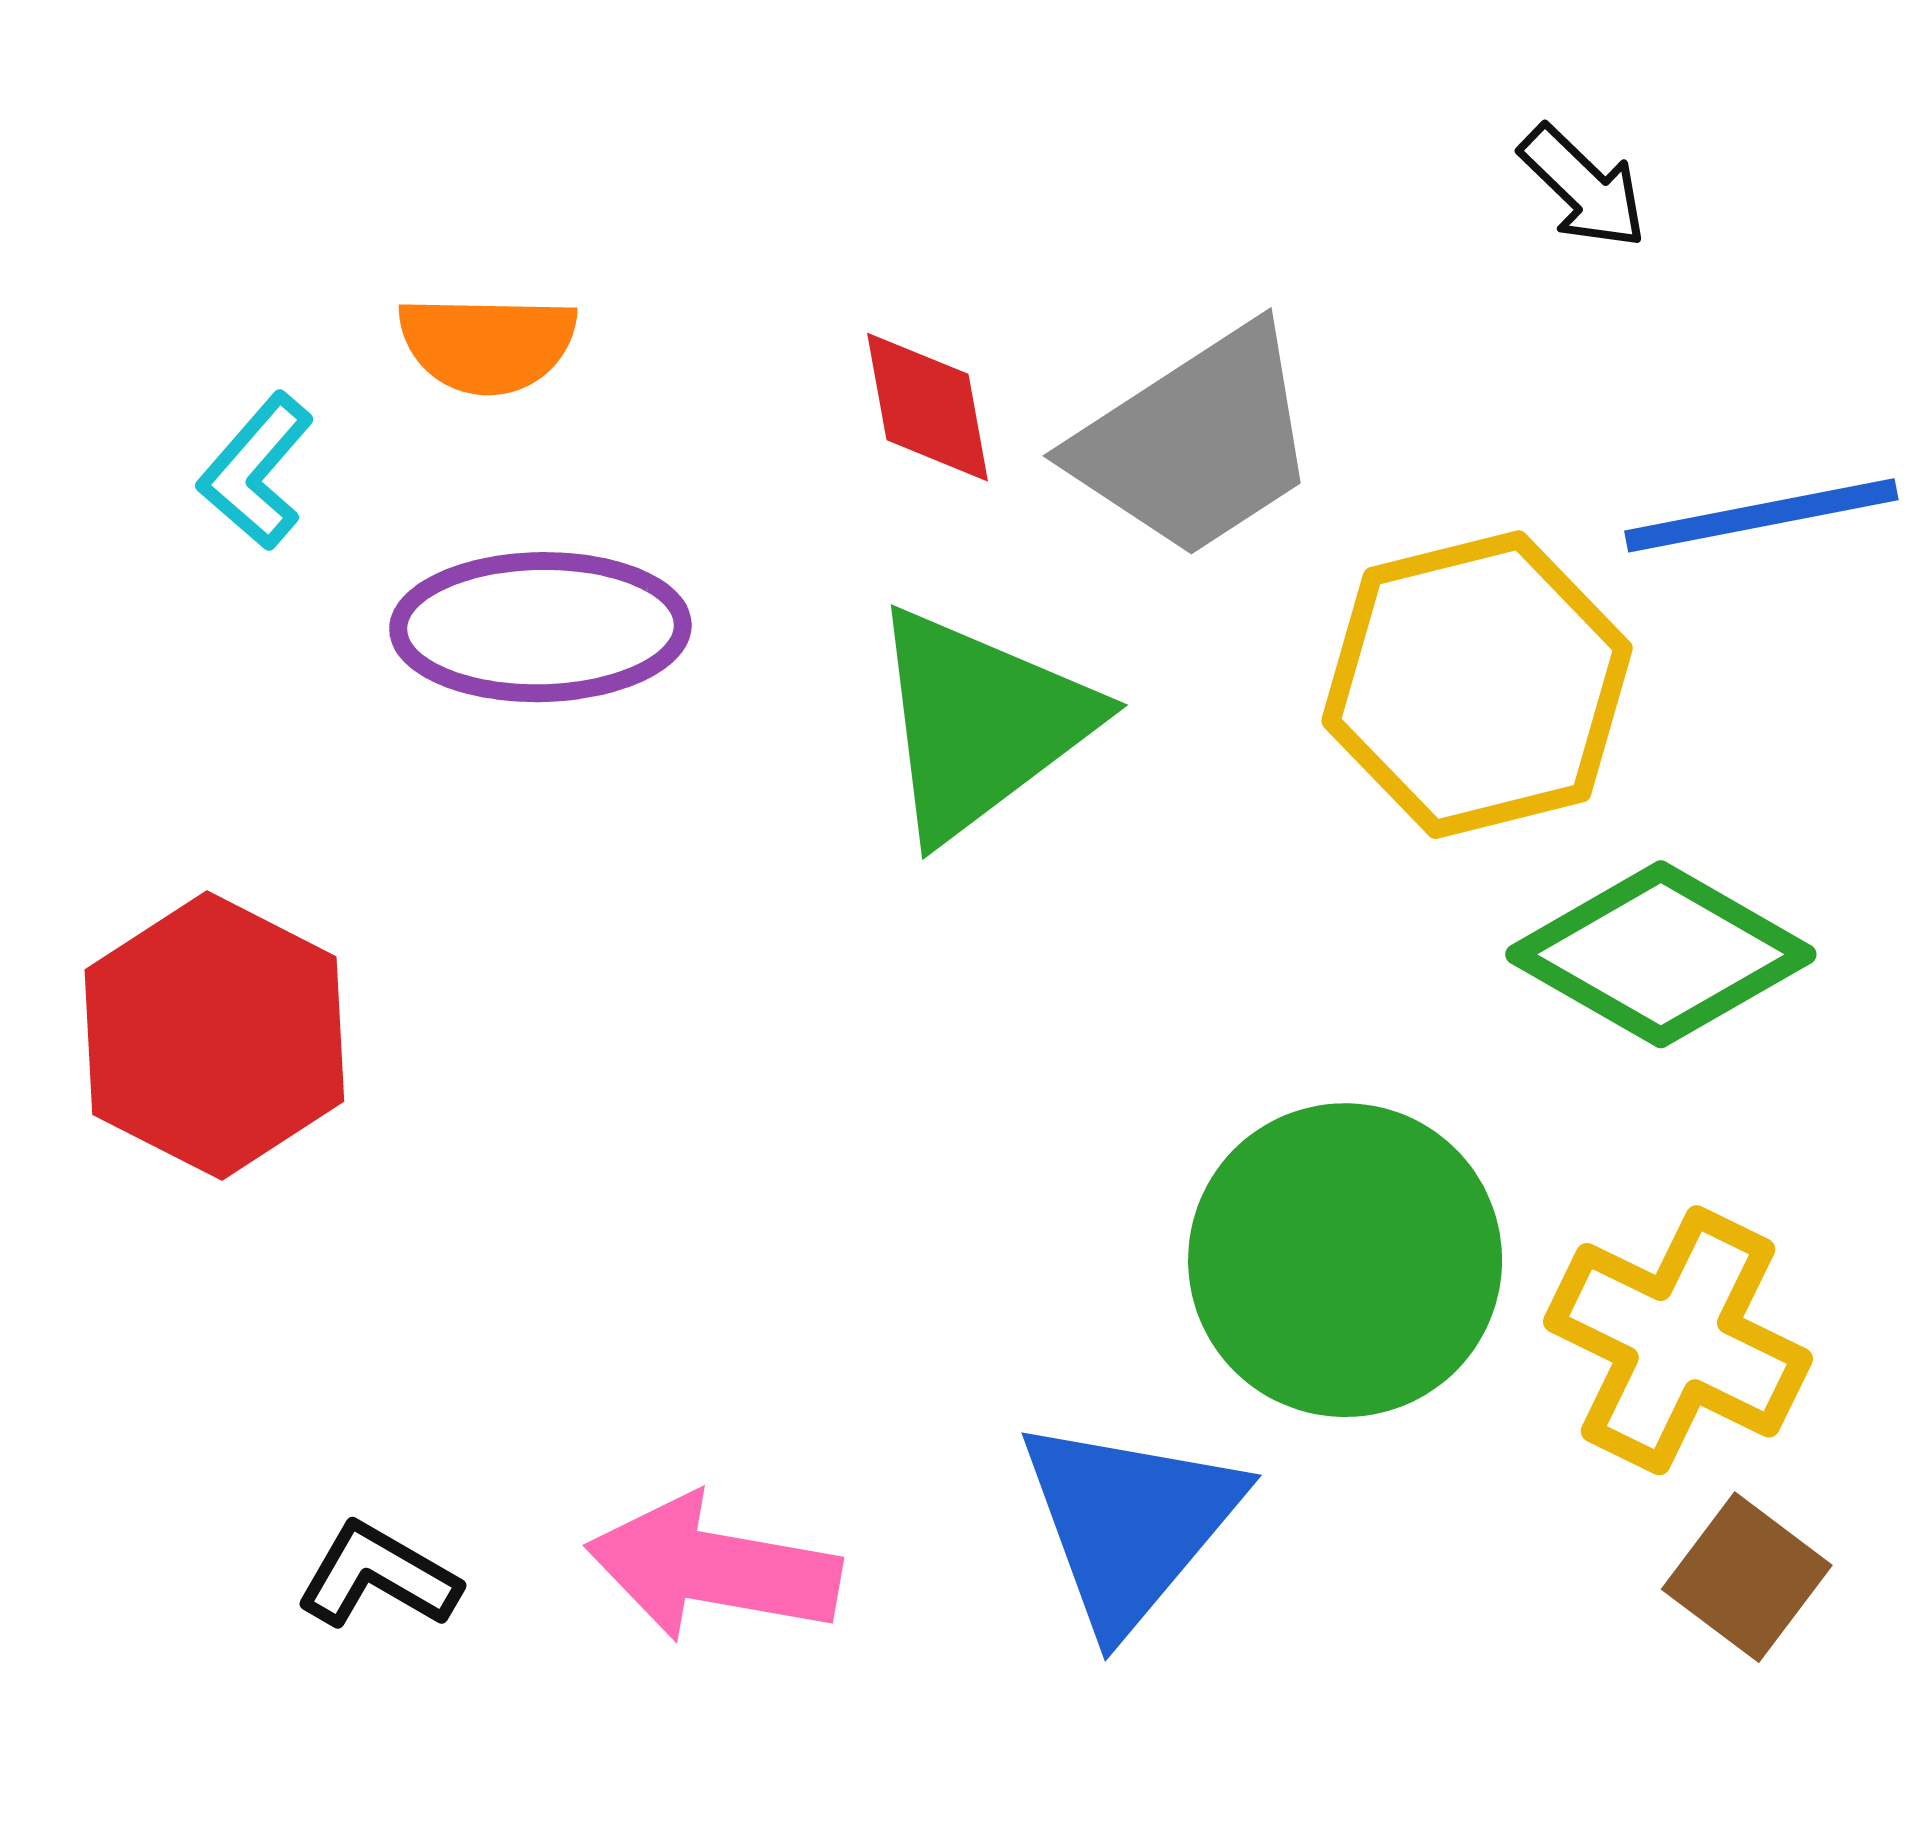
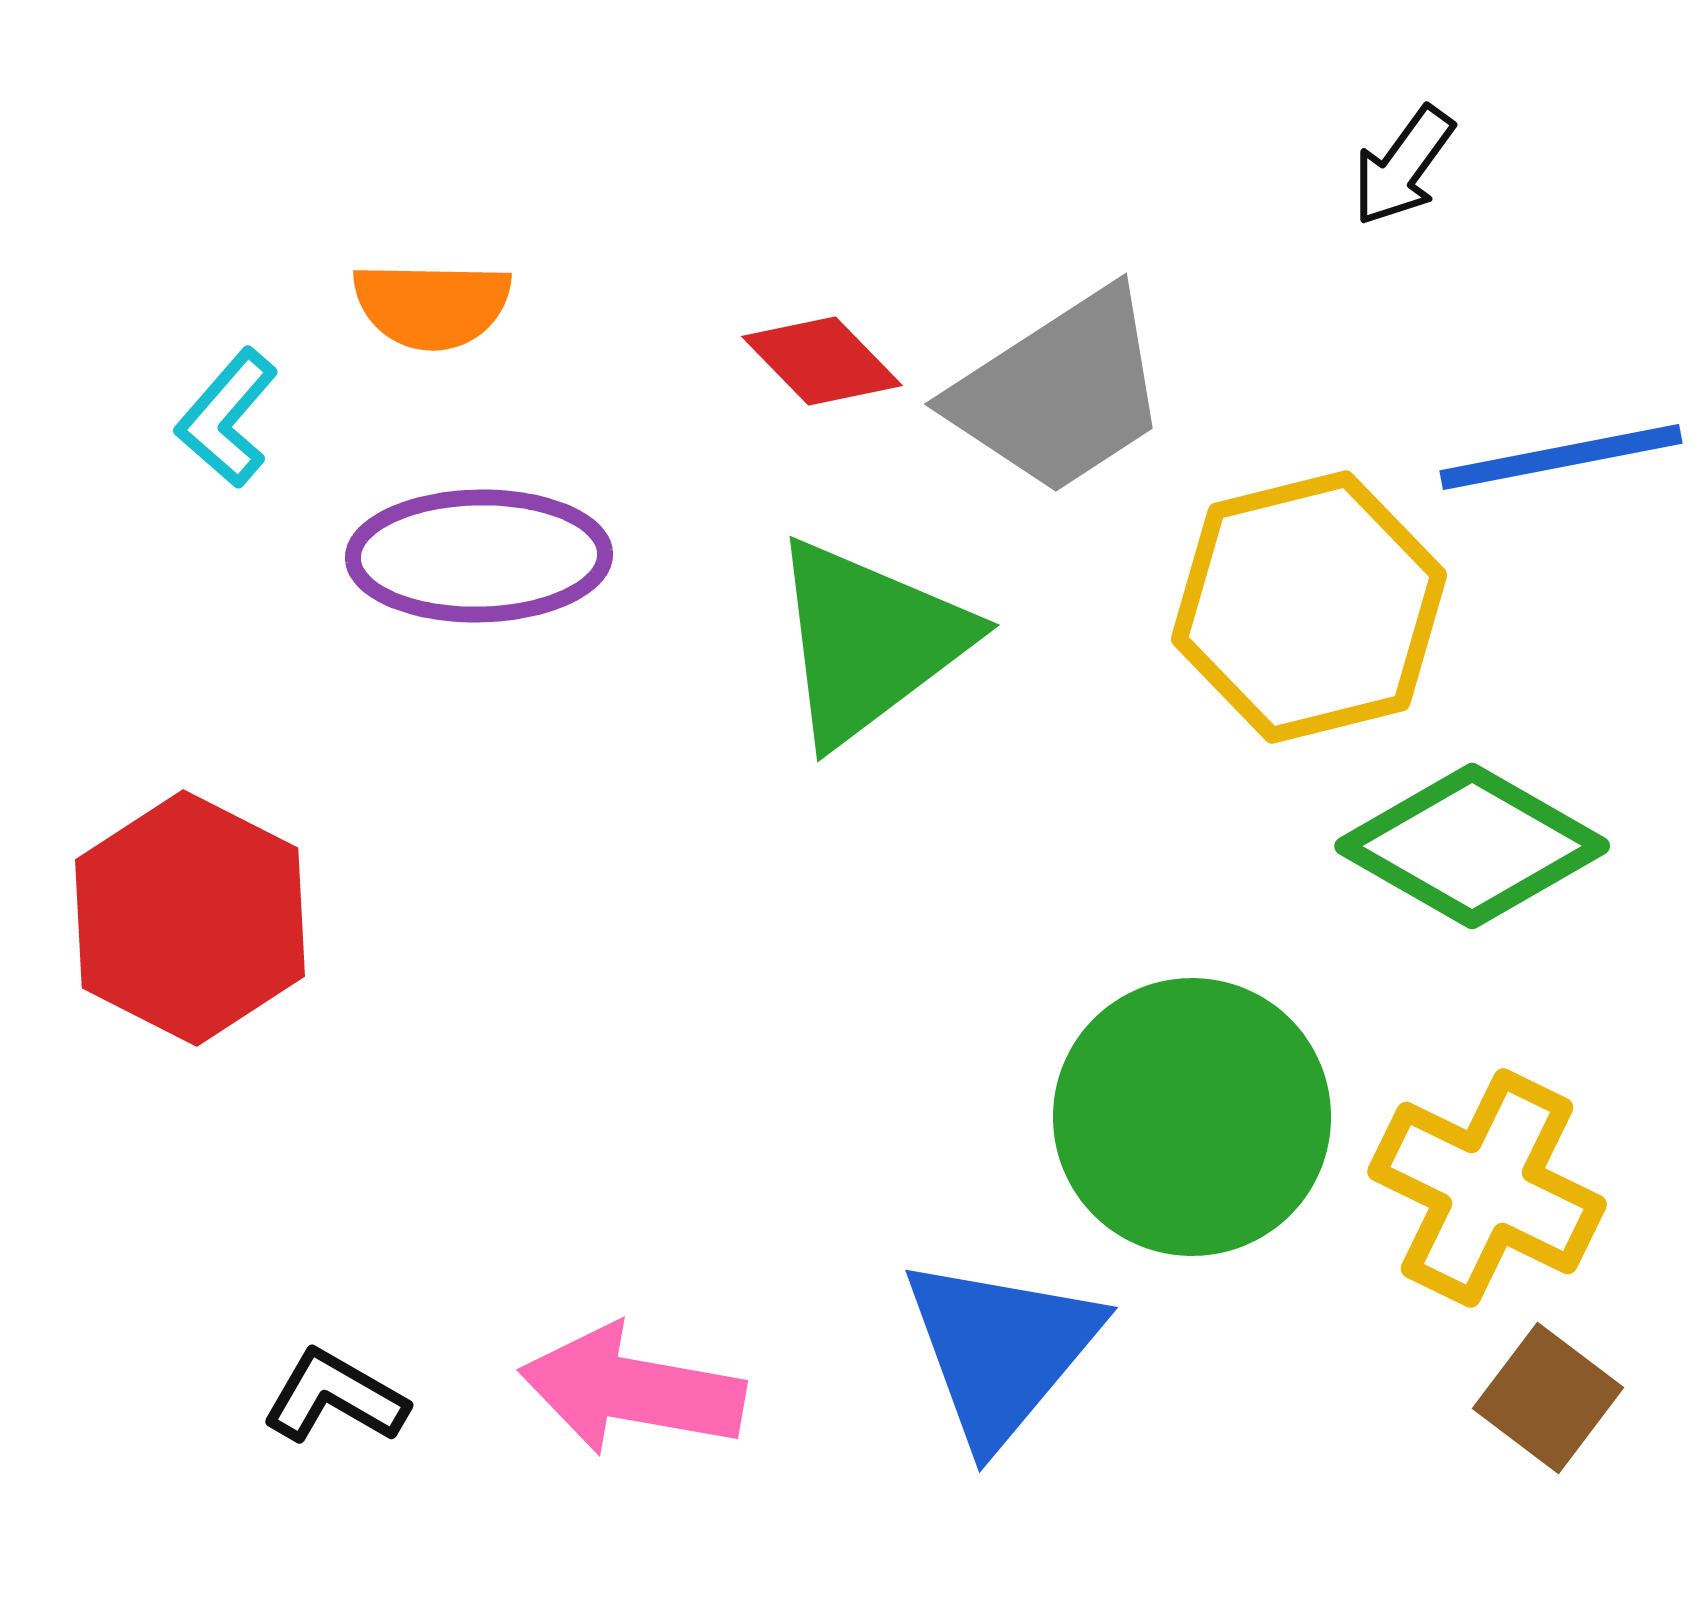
black arrow: (1583, 187) -> (1403, 166), turned 82
red diamond: (928, 407) -> (822, 361), turned -34

